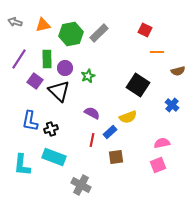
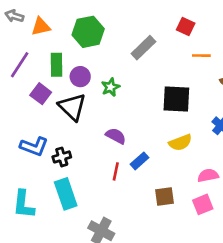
orange triangle: (43, 25) -> (41, 27), moved
gray rectangle: (99, 33) -> (143, 48), moved
black square: (138, 85) -> (176, 99), turned -30
yellow semicircle: (128, 117) -> (180, 142), moved
blue L-shape: (30, 121) -> (34, 146), turned -80
cyan rectangle: (54, 157) -> (66, 194), turned 50
brown square: (116, 157) -> (165, 197), moved

